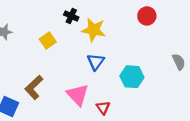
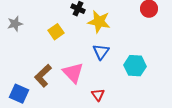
pink triangle: (78, 95) -> (73, 73), moved
red triangle: (103, 108) -> (98, 95), moved

